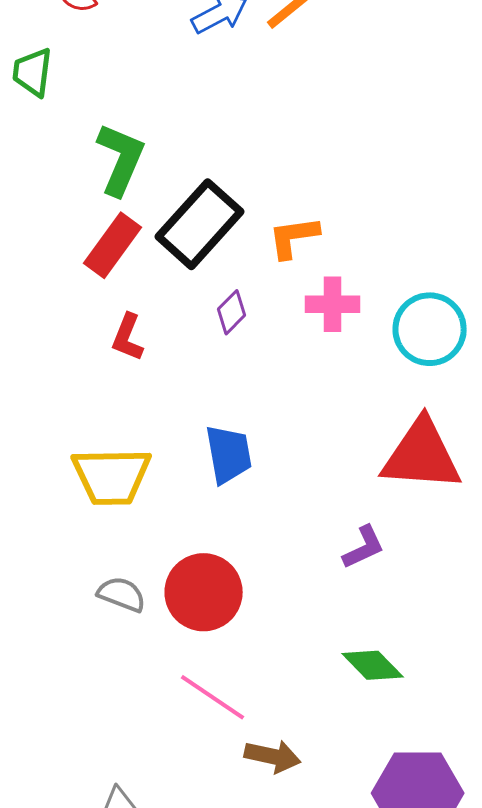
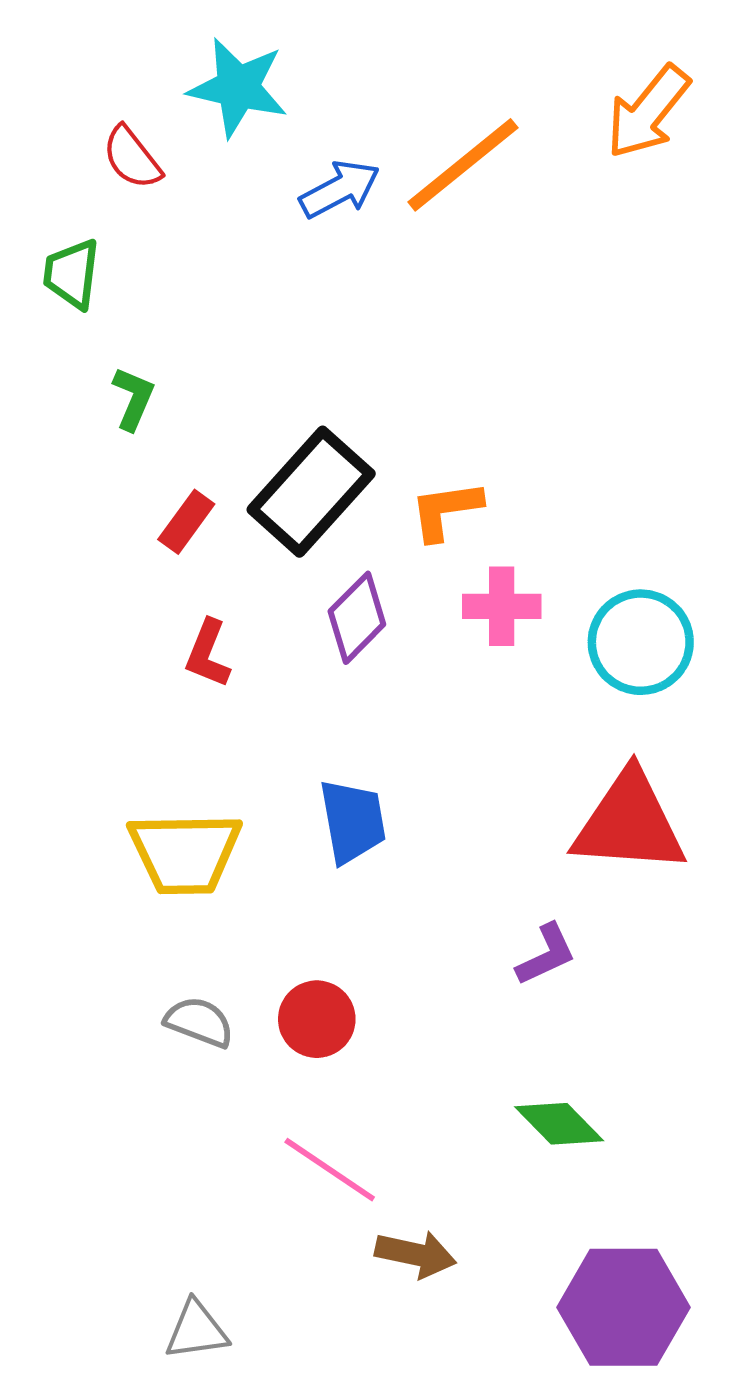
green L-shape: (121, 159) -> (133, 398), moved, size x0.6
red rectangle: (113, 245) -> (186, 522), size x0.7
purple diamond: (232, 312) -> (357, 618), size x1.4
red circle: (204, 592) -> (317, 1019), size x0.7

